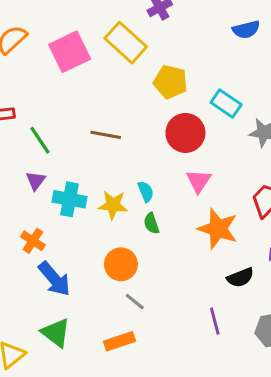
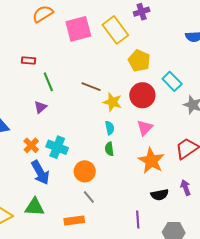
cyan cross: (69, 199) -> (57, 147), moved
yellow star: (113, 205) -> (112, 102), moved
green triangle: (56, 333) -> (34, 207), turned -45

